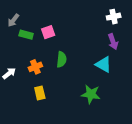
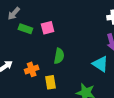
orange cross: (35, 67) -> (32, 69), moved
yellow rectangle: (40, 93) -> (50, 82), moved

